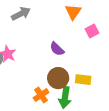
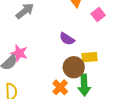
yellow rectangle: (83, 80) -> (90, 57), moved

